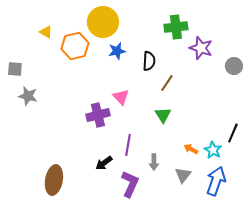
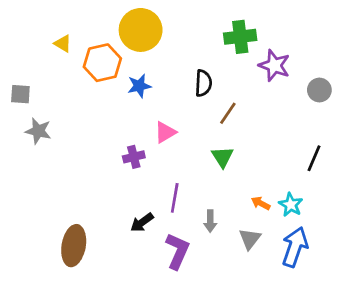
blue star: (117, 51) -> (139, 86), moved
pink triangle: (121, 97) -> (165, 132), turned 42
purple cross: (98, 115) -> (134, 157), size x0.7
black line: (233, 133) -> (314, 158), moved

